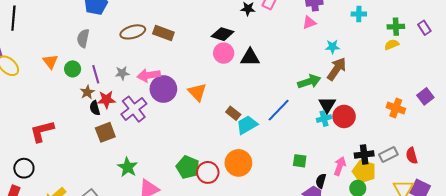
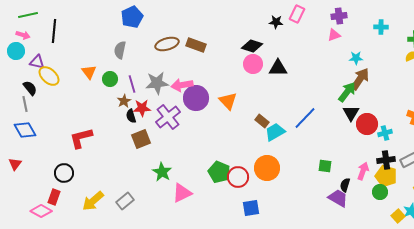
gray star: (122, 73) -> (157, 83), size x1.6
green arrow: (309, 82) -> (347, 92), moved, turned -35
cyan cross: (324, 119) -> (385, 133), moved

